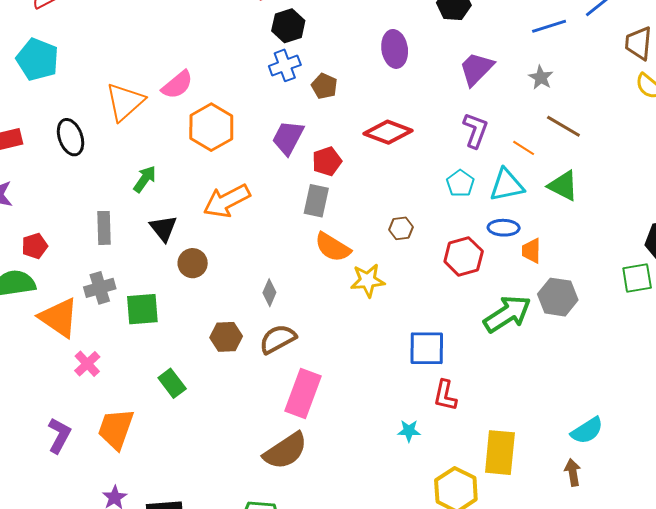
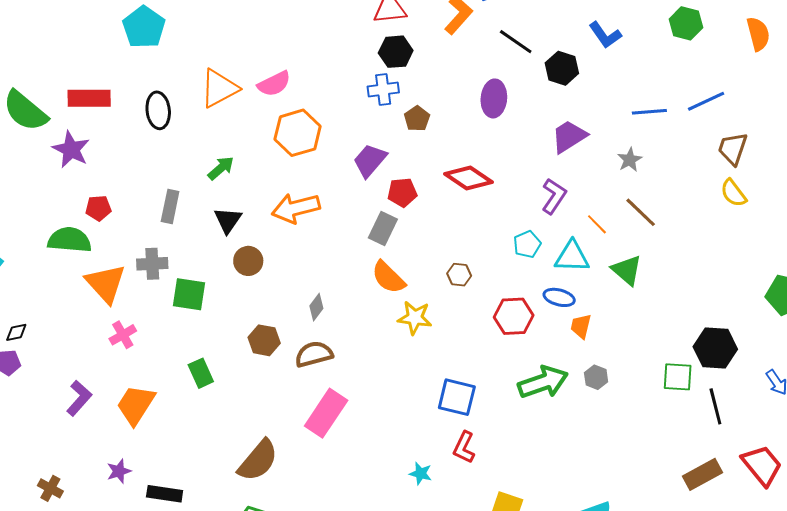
gray hexagon: (558, 297) -> (596, 377), size x0.6
brown semicircle: (285, 451) -> (258, 460), moved, turned -30

